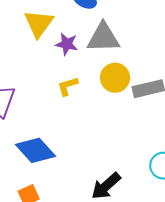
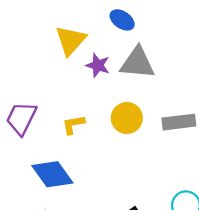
yellow circle: (115, 78) -> (127, 118), moved
yellow L-shape: (68, 86) -> (73, 125), moved

